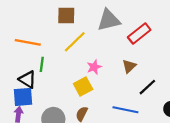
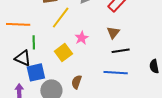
yellow square: (83, 87) -> (63, 53), moved
black line: (147, 87) -> (121, 51), moved, turned 42
blue square: (23, 97) -> (36, 72), moved

